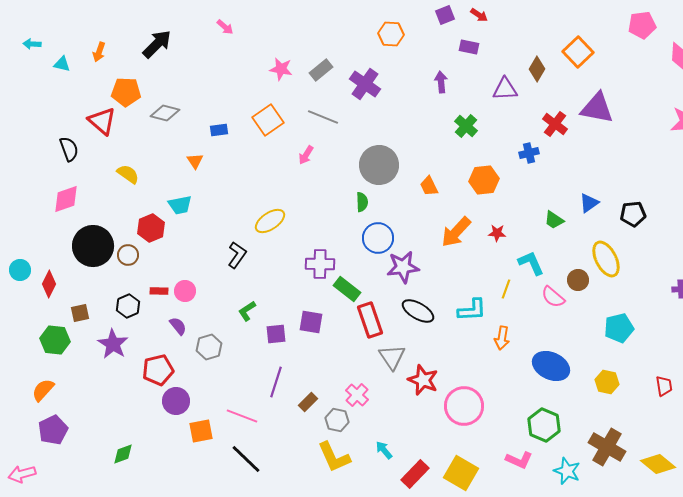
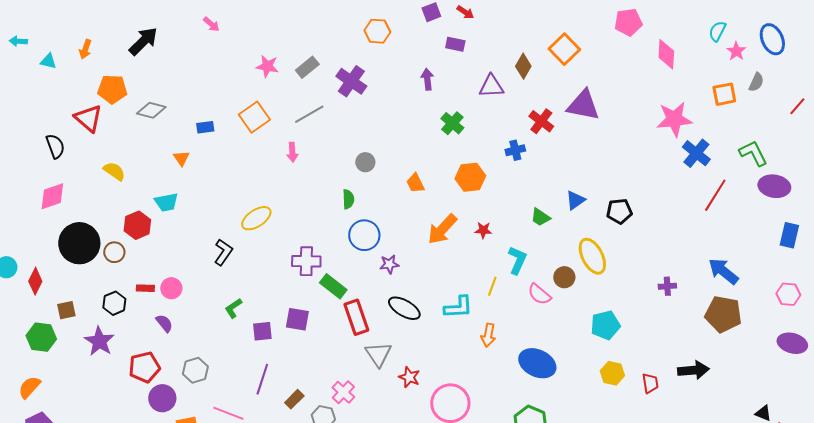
gray line: (323, 117) -> (309, 114), turned -52
pink arrow: (306, 155) -> (292, 152), turned -36
gray circle: (379, 165) -> (365, 162), size x0.5
cyan L-shape: (531, 263) -> (517, 260), turned 48
purple star: (403, 267) -> (389, 264), size x0.6
gray hexagon: (209, 347) -> (195, 370), moved
red star: (423, 380) -> (409, 377), size x0.7
yellow hexagon: (607, 382) -> (612, 373), moved

